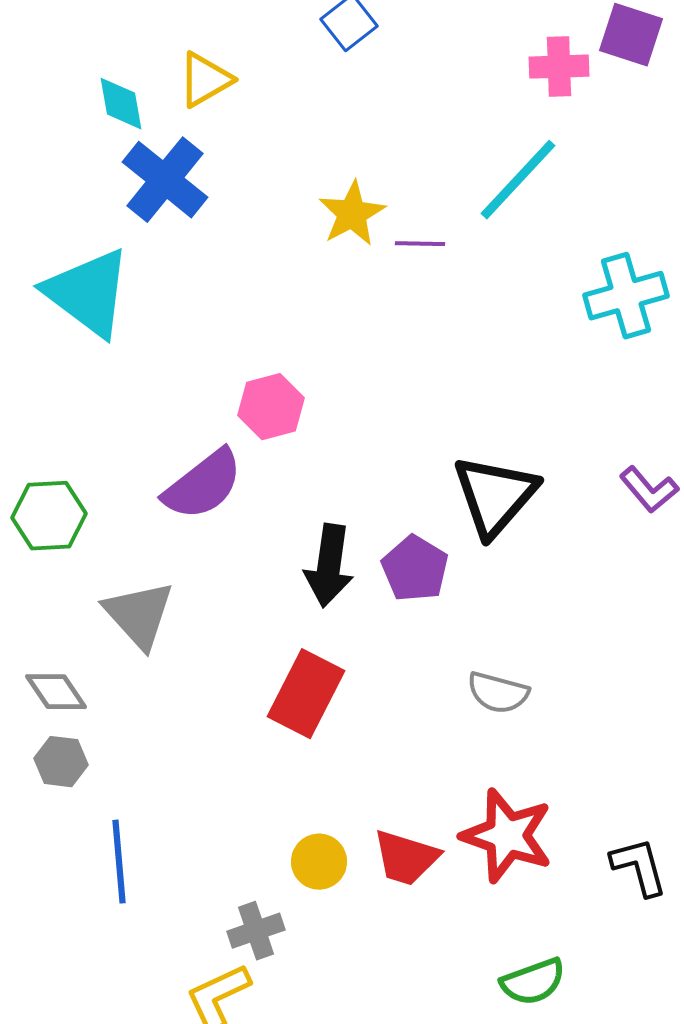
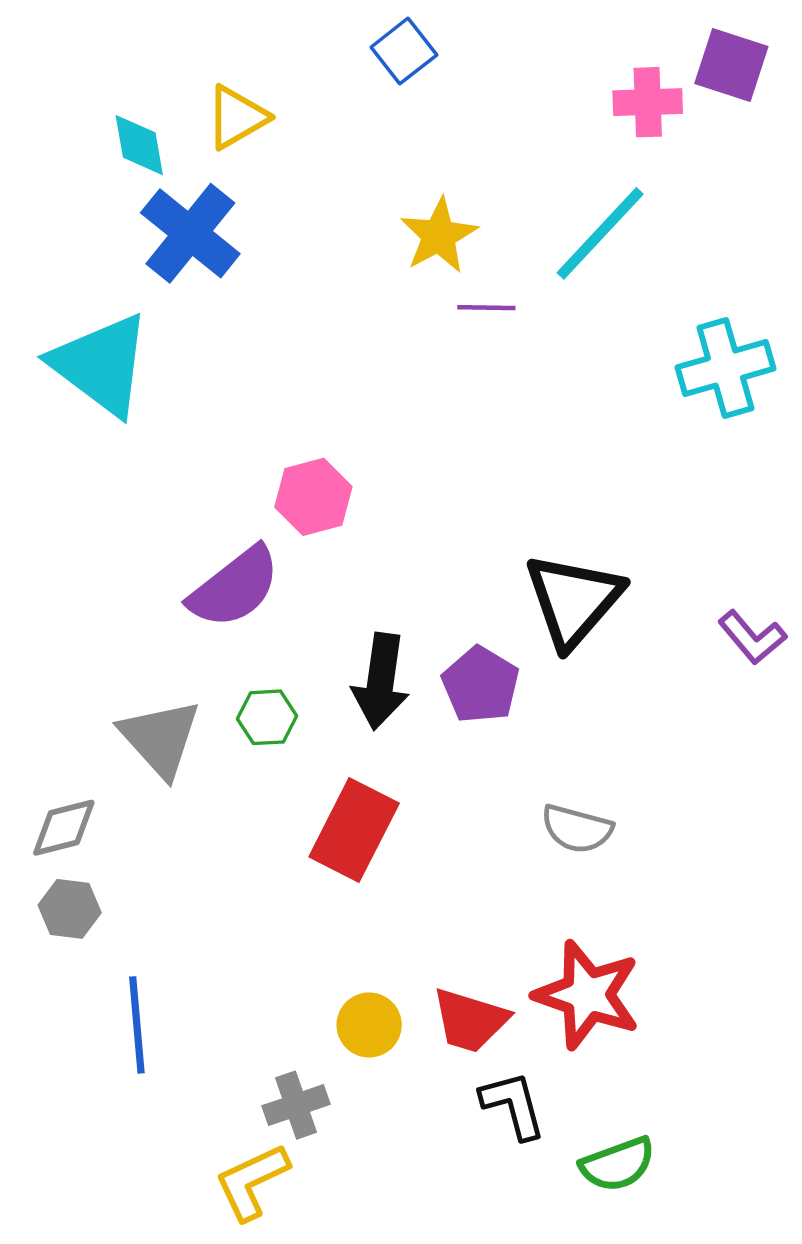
yellow star: (352, 214) -> (439, 236), moved
purple L-shape: (649, 490) -> (752, 637), moved
green hexagon: (49, 516) -> (267, 717), moved, size x0.7
gray diamond: (56, 692) -> (64, 828), turned -70
black L-shape: (639, 867) -> (513, 1105), moved

